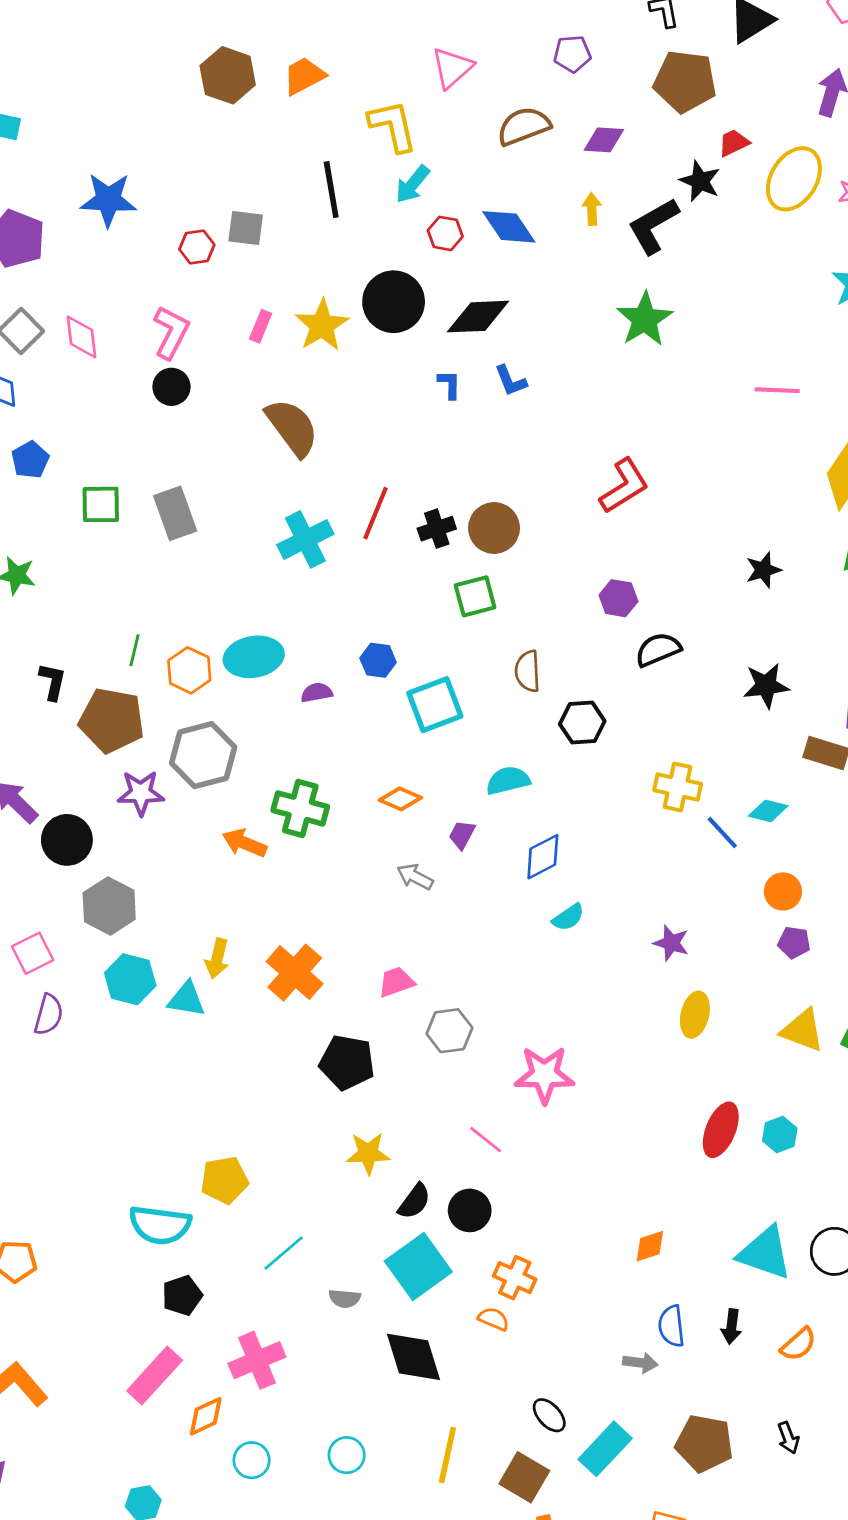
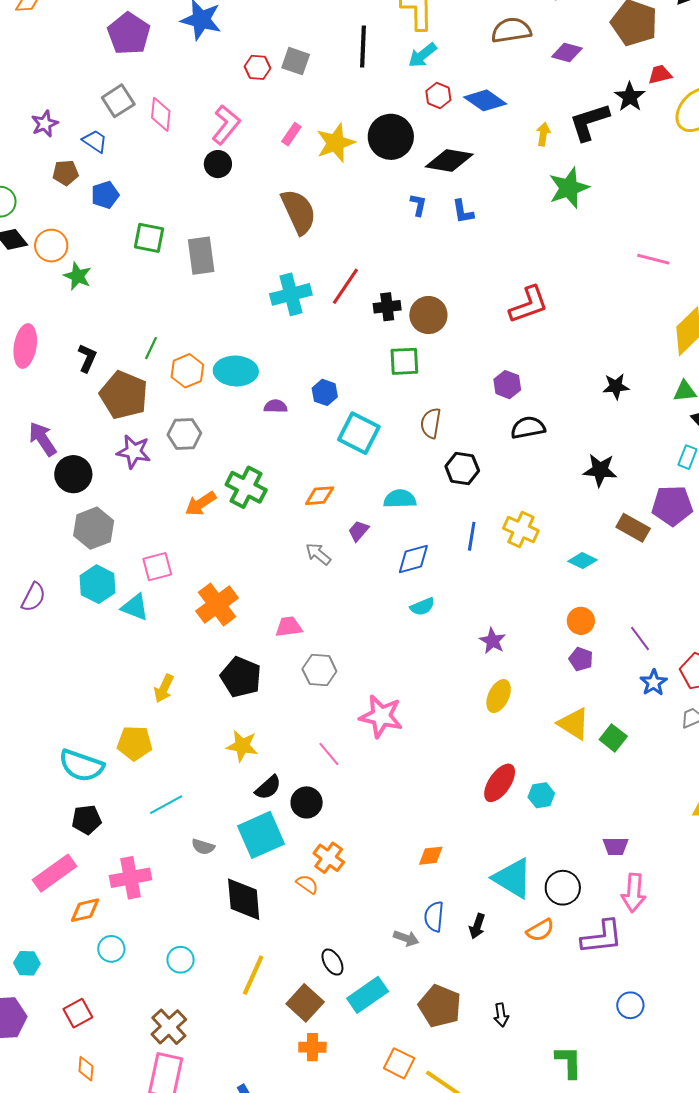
yellow arrow: (592, 209) -> (543, 134), moved
blue diamond: (509, 227) -> (485, 100), turned -33
cyan square: (435, 705) -> (359, 433), turned 36
gray hexagon: (203, 755) -> (184, 434), size x0.7
orange diamond: (400, 799) -> (320, 496), turned -40
blue line: (722, 832) -> (472, 536), moved, turned 40
orange arrow: (244, 843) -> (201, 504), turned -68
pink square: (33, 953) -> (157, 567), moved
yellow arrow: (217, 958) -> (164, 688), moved
orange semicircle: (798, 1344) -> (540, 930), moved

